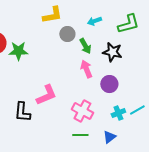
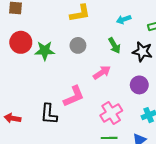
gray circle: (67, 34) -> (78, 45), moved
pink arrow: (86, 69) -> (102, 72), moved, turned 78
pink cross: (82, 111) -> (111, 113), turned 30

